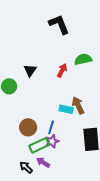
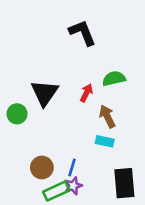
black triangle: (30, 70) -> (44, 93), size x1.6
brown arrow: (78, 105) -> (107, 116), moved
cyan rectangle: (66, 109) -> (105, 141), moved

